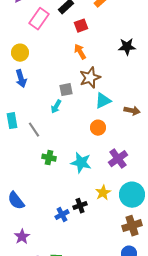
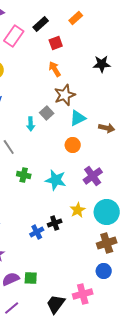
gray square: (66, 90) -> (47, 113), moved, turned -32
cyan arrow: (56, 107) -> (31, 124), turned -32

